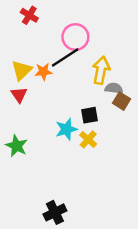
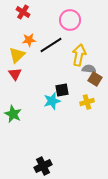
pink circle: (75, 37) -> (70, 20), moved
orange star: (43, 72) -> (29, 40), moved
black square: (89, 115) -> (62, 90), moved
yellow cross: (88, 139) -> (87, 102), moved, turned 32

